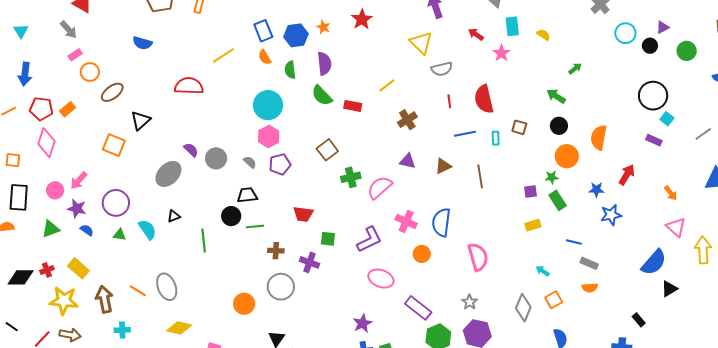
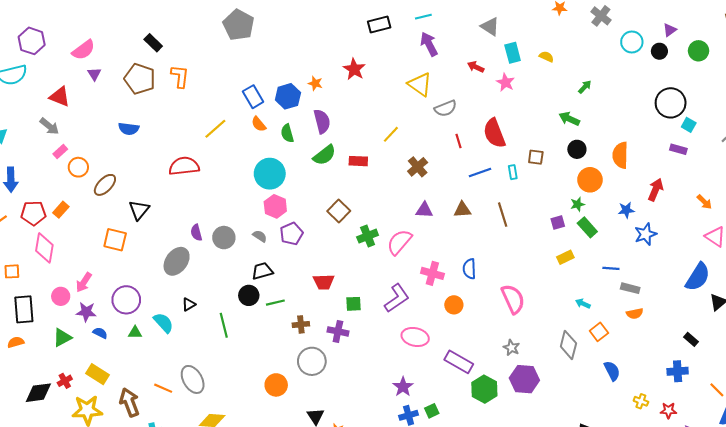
green semicircle: (322, 96) -> (324, 155), turned -75
purple semicircle: (191, 150) -> (196, 233), turned -140
brown triangle: (443, 166) -> (462, 210), turned 30
blue semicircle: (441, 222) -> (469, 269), size x0.7

